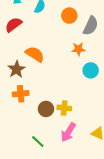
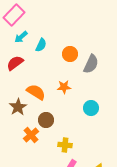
orange star: (78, 49) -> (64, 87), moved
orange cross: (21, 94) -> (31, 135), moved, turned -35
brown circle: (46, 109) -> (46, 120), moved

